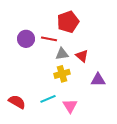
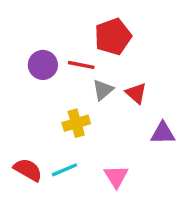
gray triangle: (62, 54) -> (103, 90), turned -32
yellow cross: (62, 74) -> (76, 123), moved
cyan line: (48, 99) -> (65, 170), moved

